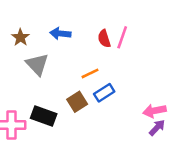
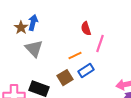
blue arrow: (60, 33) -> (33, 23), moved, turned 98
pink line: (122, 37) -> (100, 44), moved

